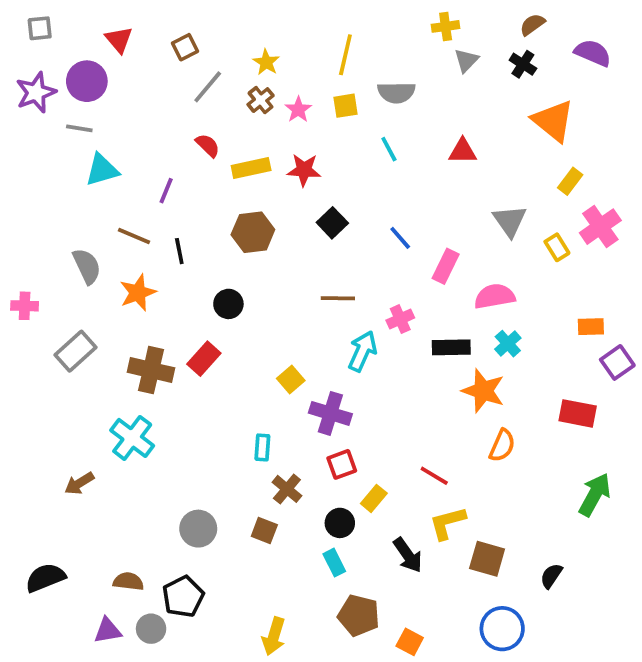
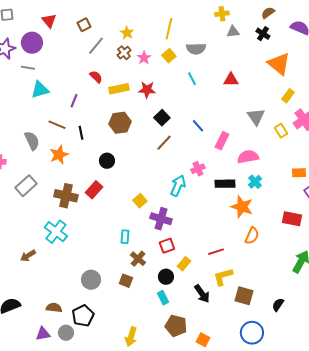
gray triangle: (466, 60) -> (233, 32), turned 40
yellow square: (345, 106) -> (169, 56), turned -32
brown line: (338, 298) -> (164, 143), moved, turned -48
red line: (434, 476) -> (216, 252), turned -49

